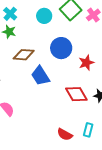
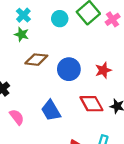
blue circle: (61, 48) -> (69, 69), moved
blue trapezoid: (40, 76) -> (51, 111), moved

